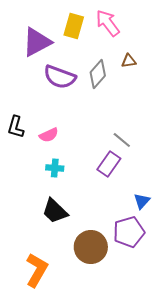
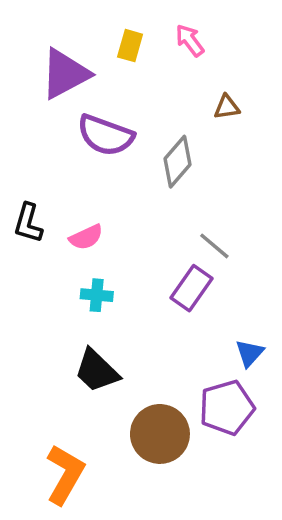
pink arrow: (108, 23) -> (190, 40), size x0.7
yellow rectangle: (74, 26) -> (130, 46), size x0.7
gray diamond: (98, 74) -> (178, 162), moved

